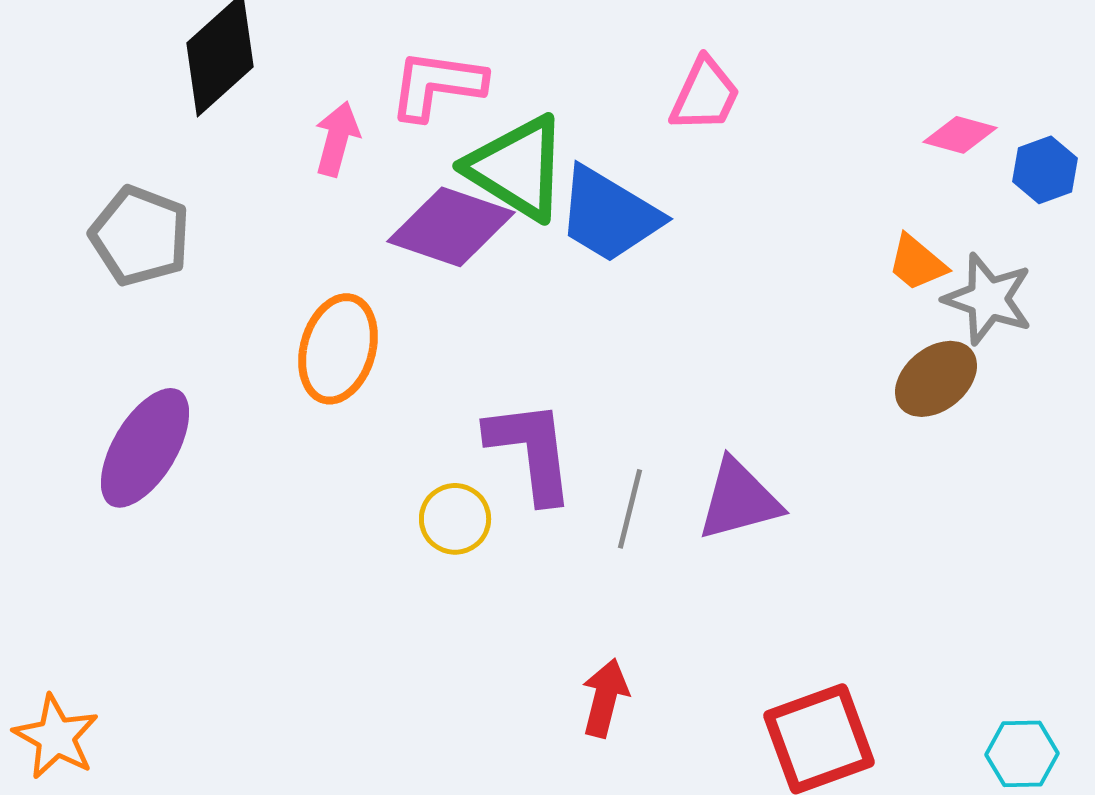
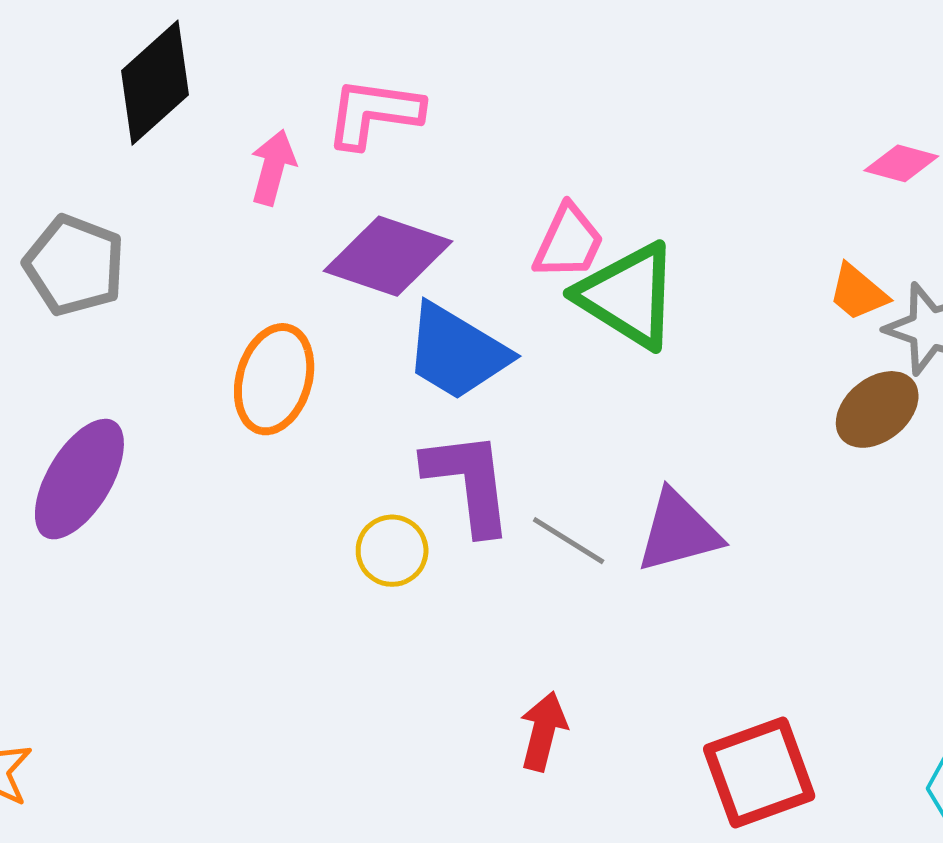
pink trapezoid: (705, 95) -> (569, 242), moved
green triangle: (517, 168) -> (628, 295), moved
blue trapezoid: (609, 215) -> (457, 352), moved
gray line: (630, 509) -> (569, 541), turned -72

